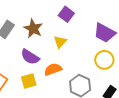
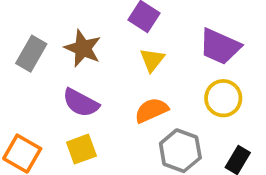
yellow triangle: (60, 42) -> (152, 60), moved
orange semicircle: (53, 69) -> (151, 110), moved

